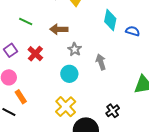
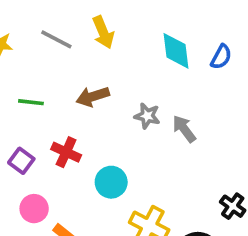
blue semicircle: (133, 31) -> (221, 57), turned 120
gray star: (75, 49) -> (147, 116), moved
cyan circle: (69, 74) -> (111, 182), moved

